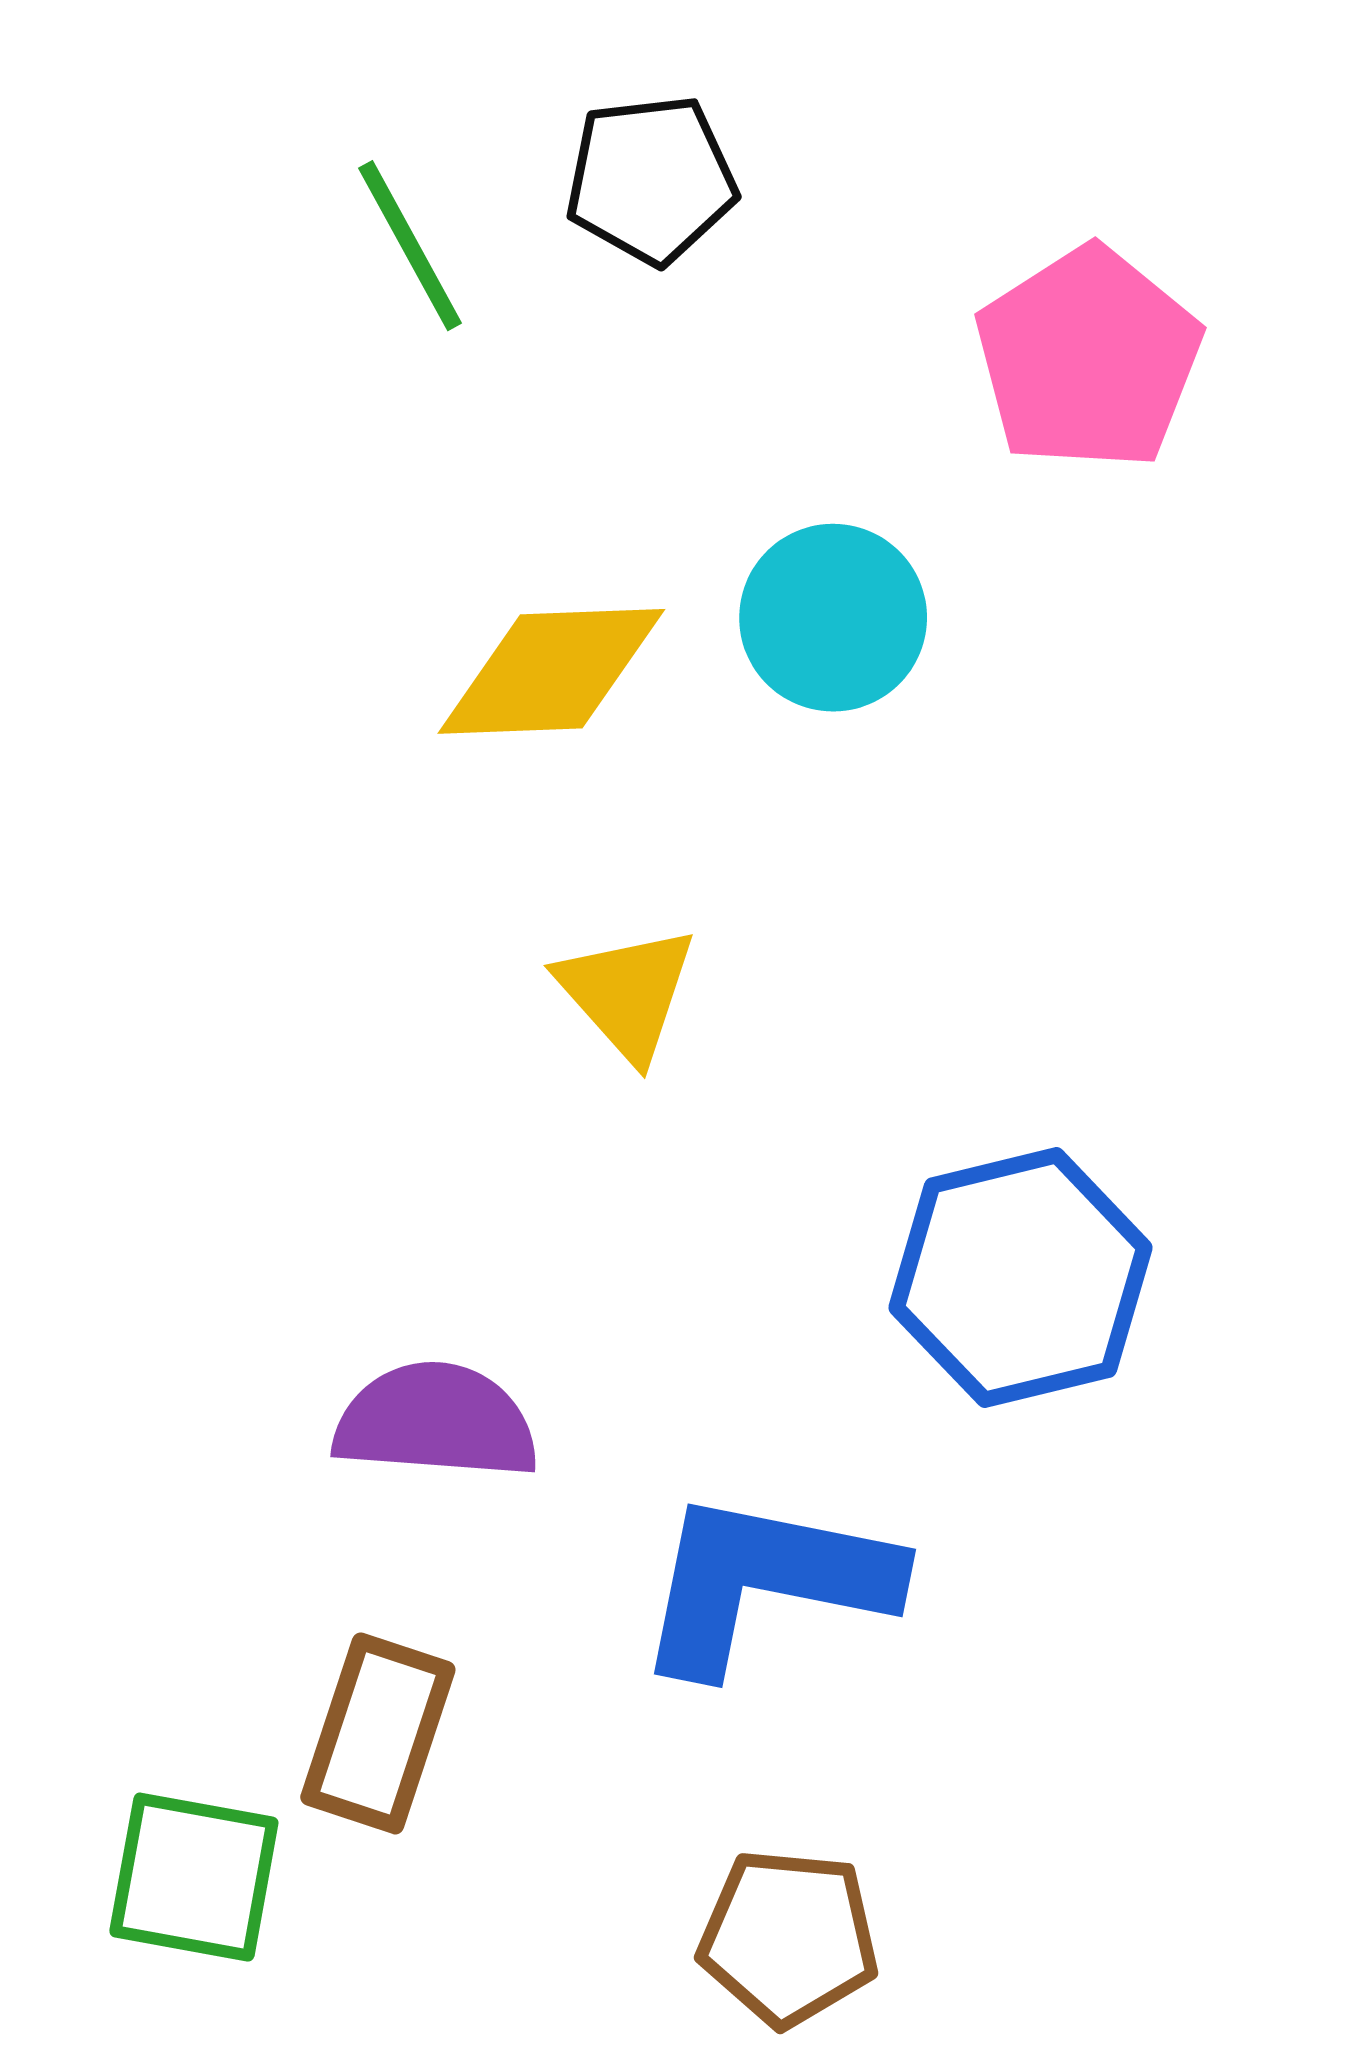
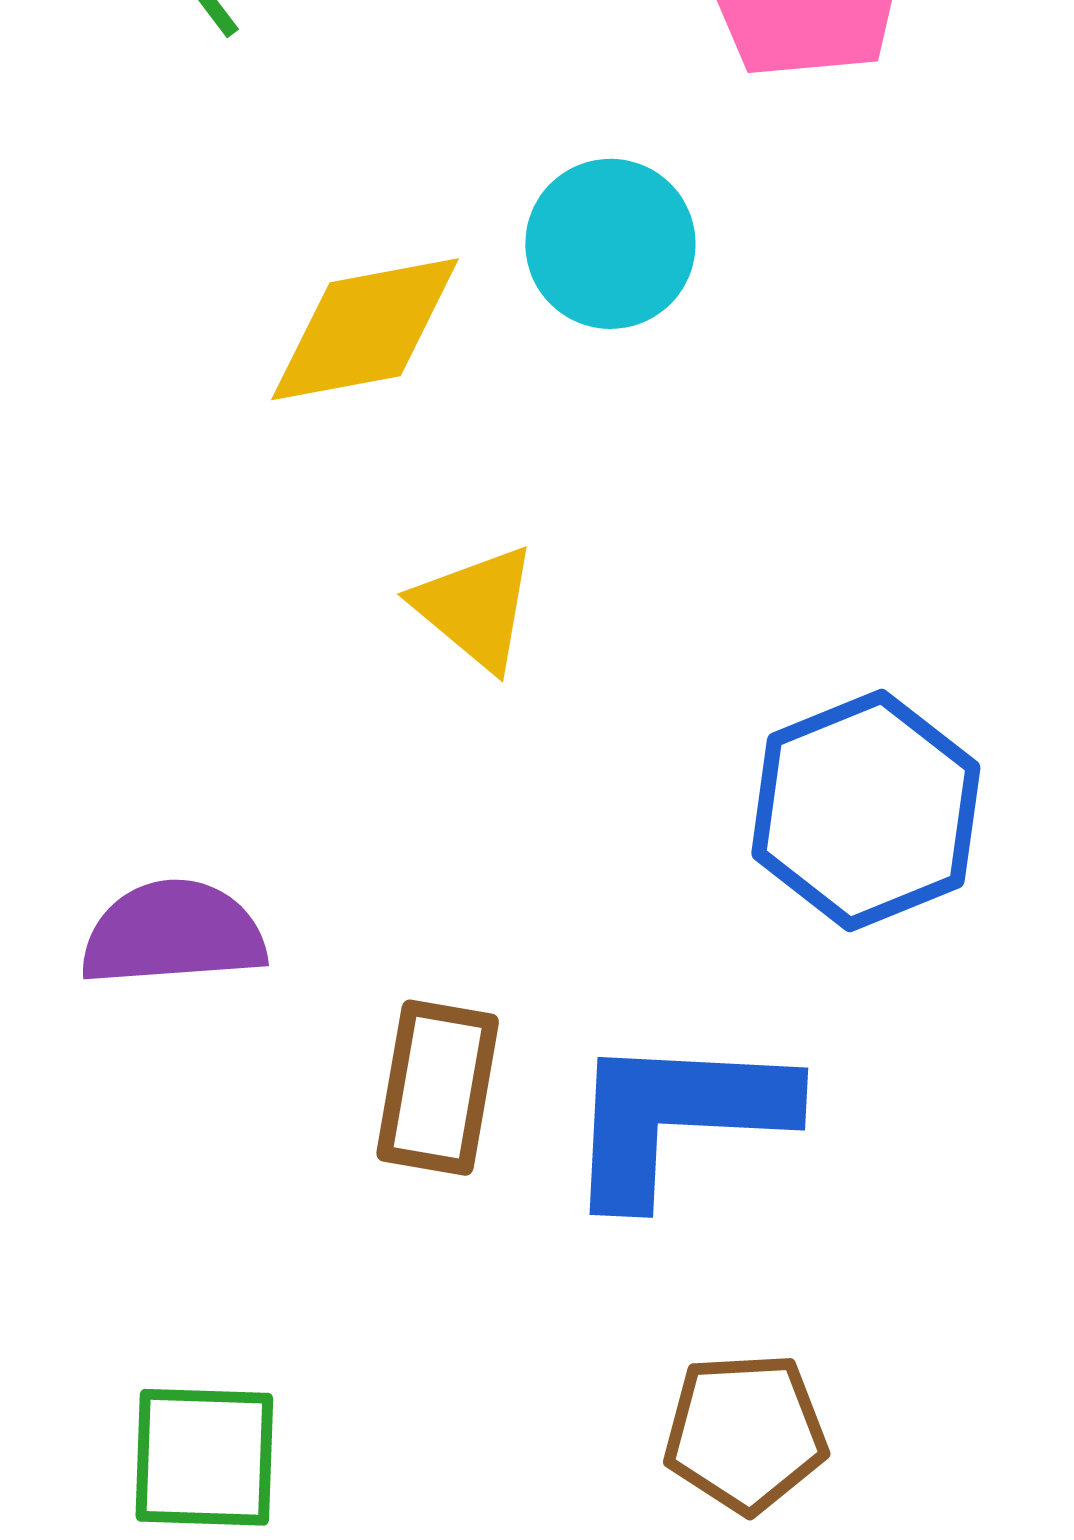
purple semicircle: (436, 1421) -> (173, 933), moved
brown rectangle: (378, 1733) -> (438, 1088), moved

